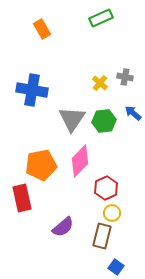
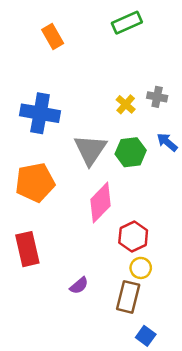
orange pentagon: (41, 165) -> (35, 182), moved
purple semicircle: (63, 227) -> (79, 286), size x0.7

